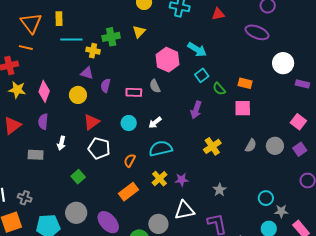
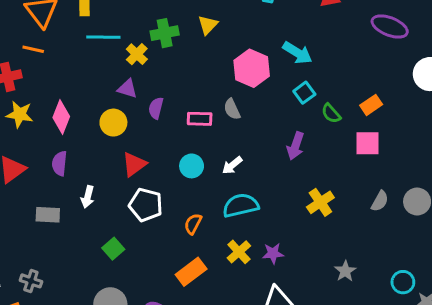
yellow cross: (93, 51) -> (137, 54), turned 32
orange rectangle: (245, 83) -> (371, 105), turned -48
gray star: (220, 190) -> (345, 271), moved

